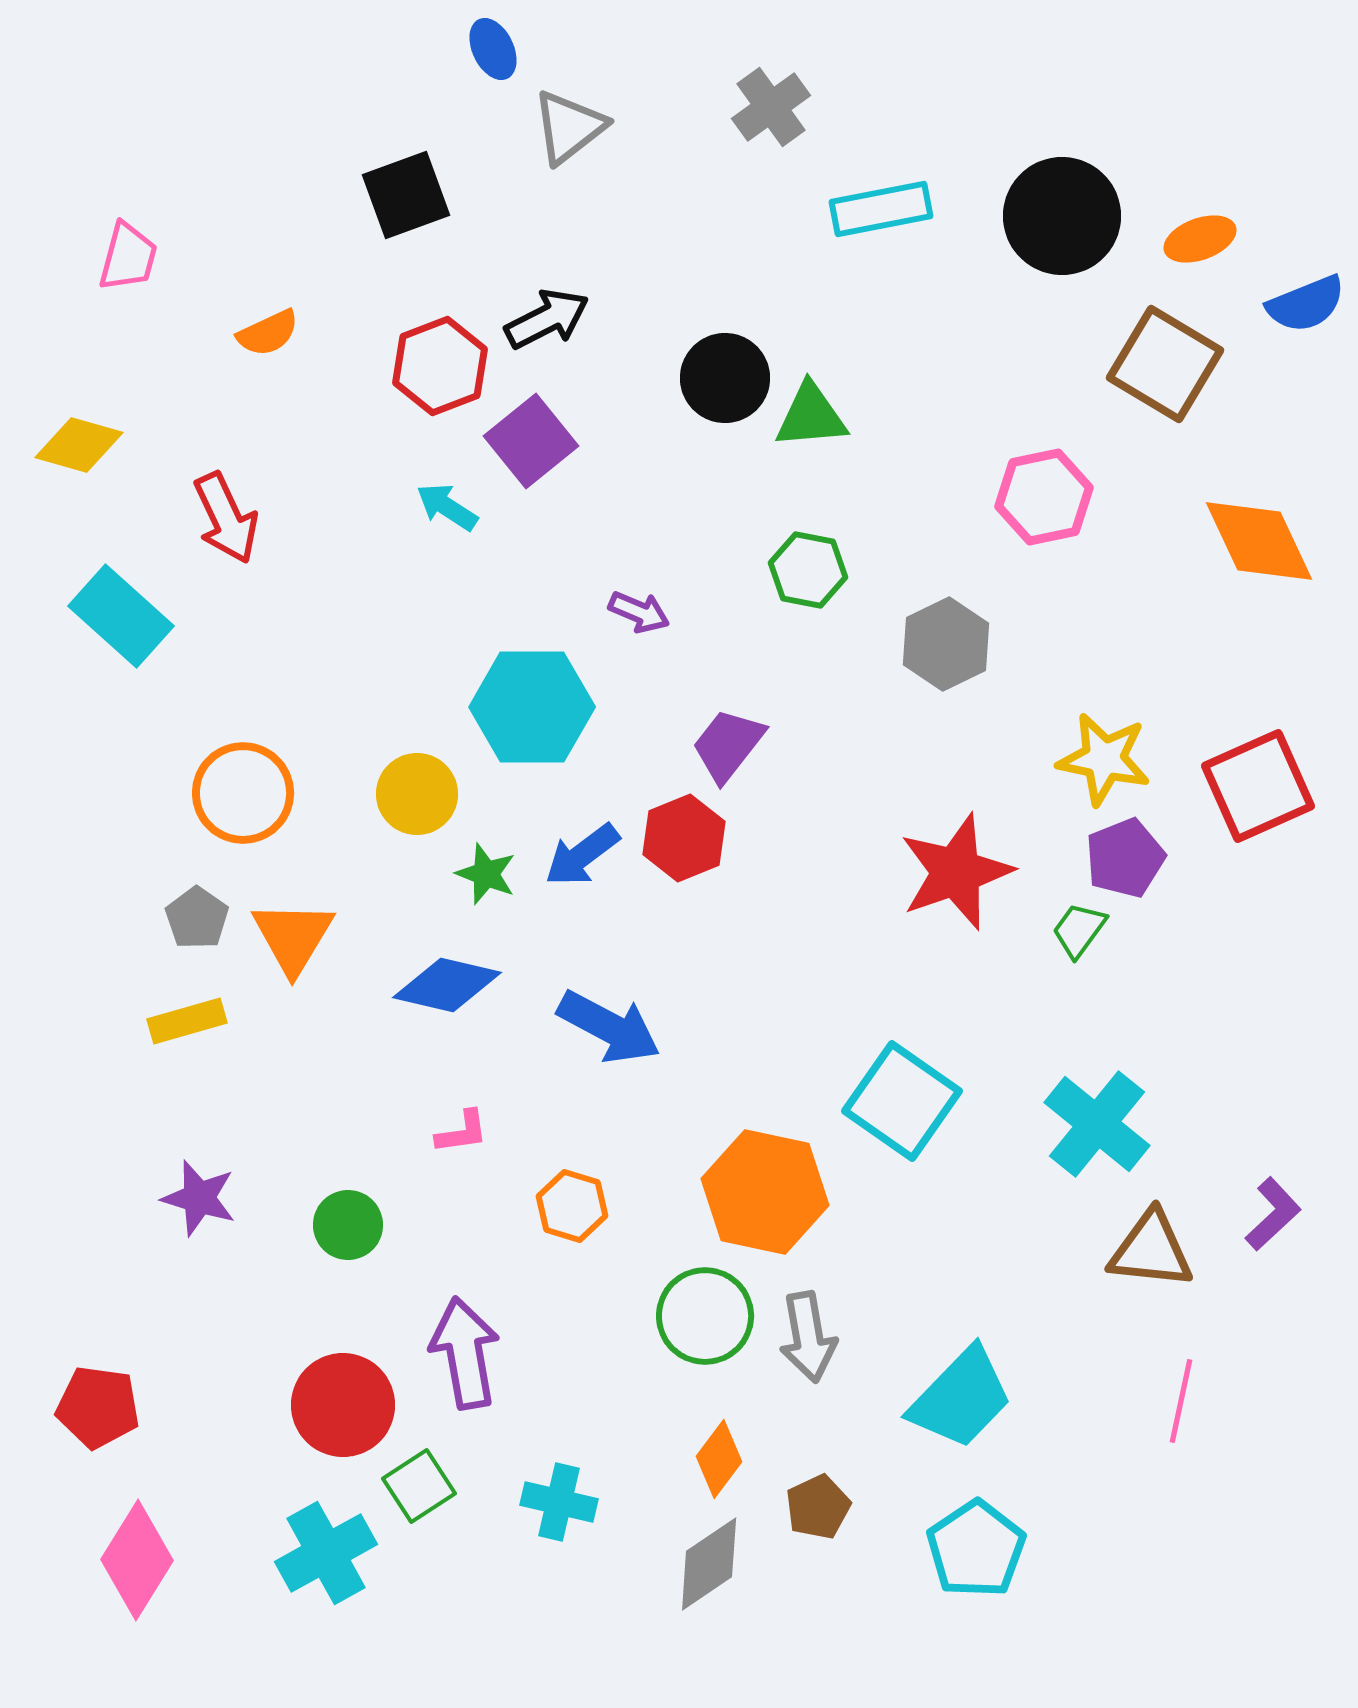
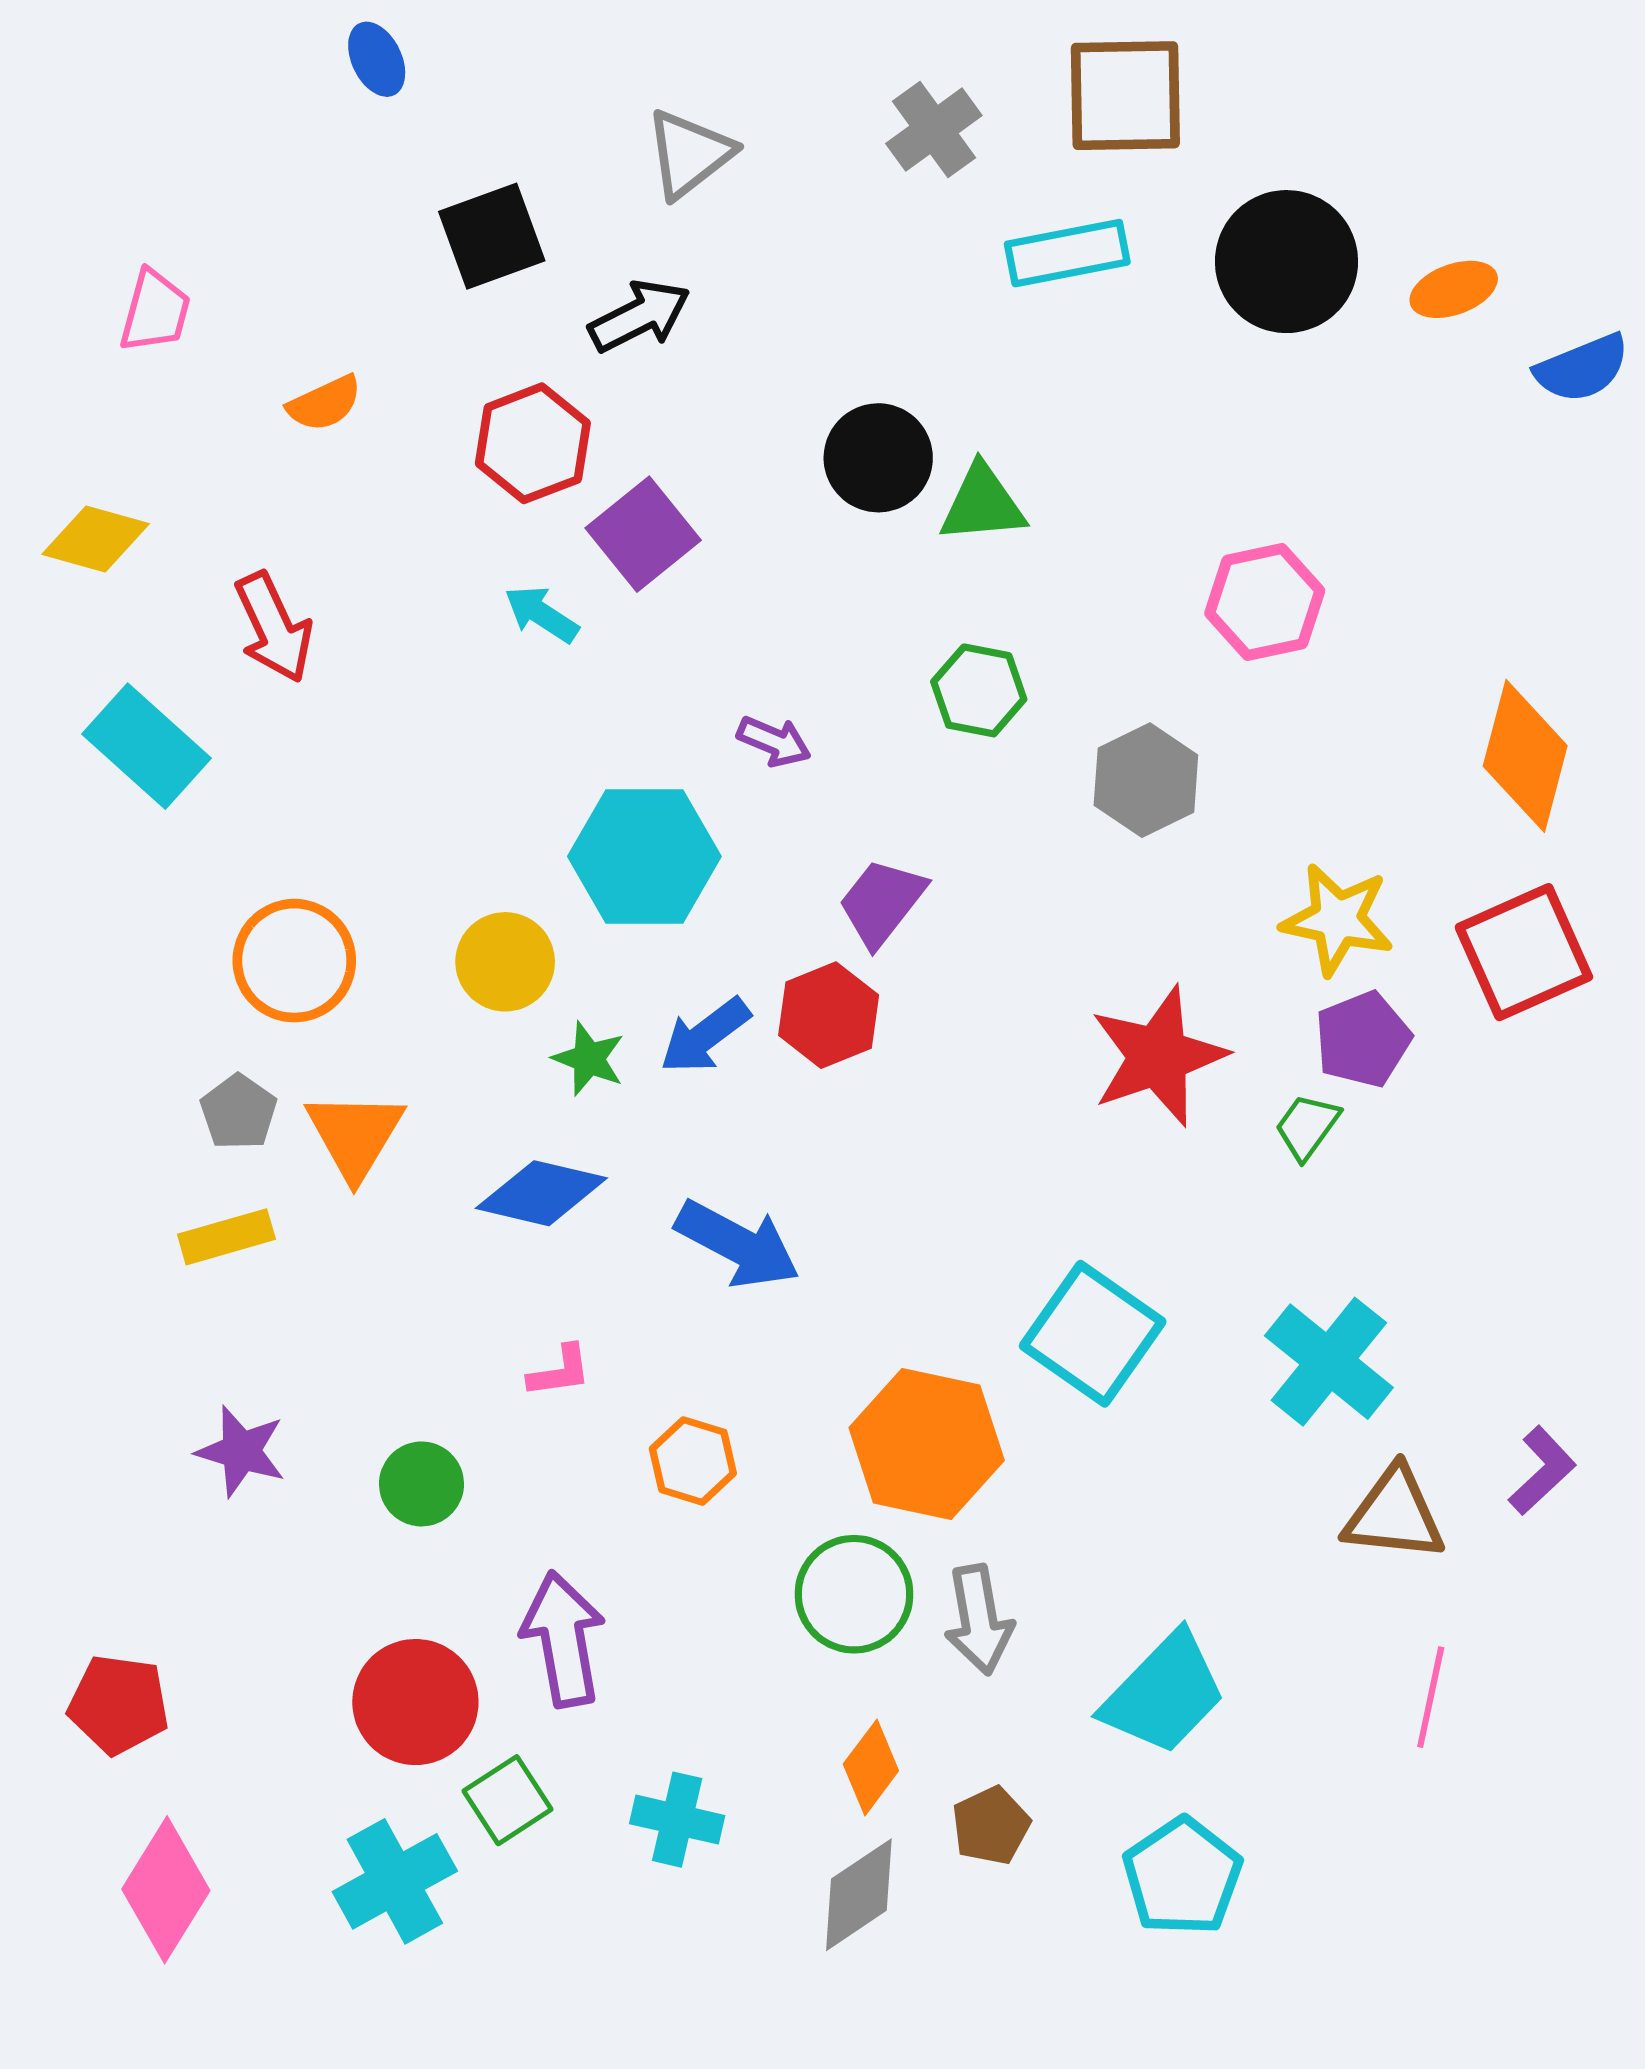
blue ellipse: (493, 49) -> (377, 59), moved
black arrow: (547, 319) -> (640, 316), moved
brown square: (1165, 364) -> (1125, 96), moved, turned -32
orange diamond: (1259, 541) -> (1525, 756), moved, turned 40

